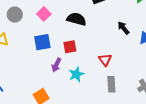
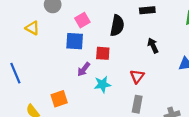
pink square: (44, 14) -> (82, 20), moved
black semicircle: (76, 19) -> (117, 26), turned 72
black arrow: (123, 28) -> (153, 46), moved

